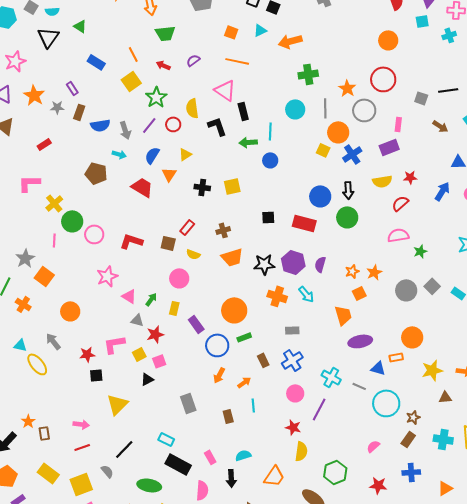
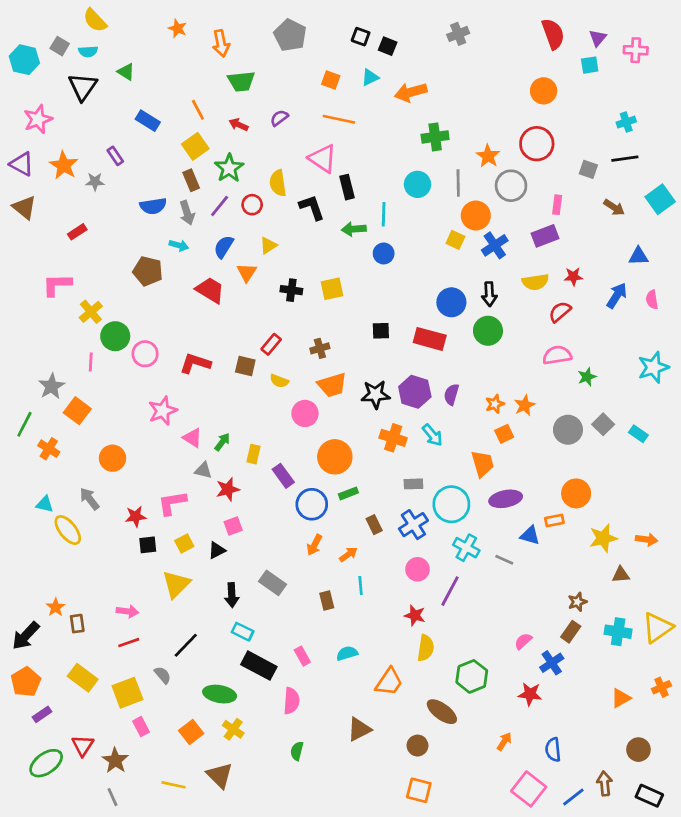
cyan cross: (449, 35) -> (626, 122), moved
brown rectangle: (79, 112) -> (191, 180), moved, turned -42
pink circle: (179, 278) -> (305, 413), moved
yellow square: (139, 354) -> (184, 544), moved
gray rectangle: (188, 403) -> (272, 583), turned -36
cyan circle: (386, 403) -> (451, 504), moved
blue cross: (411, 472) -> (552, 663), moved, turned -30
black arrow: (231, 478) -> (232, 595), moved

